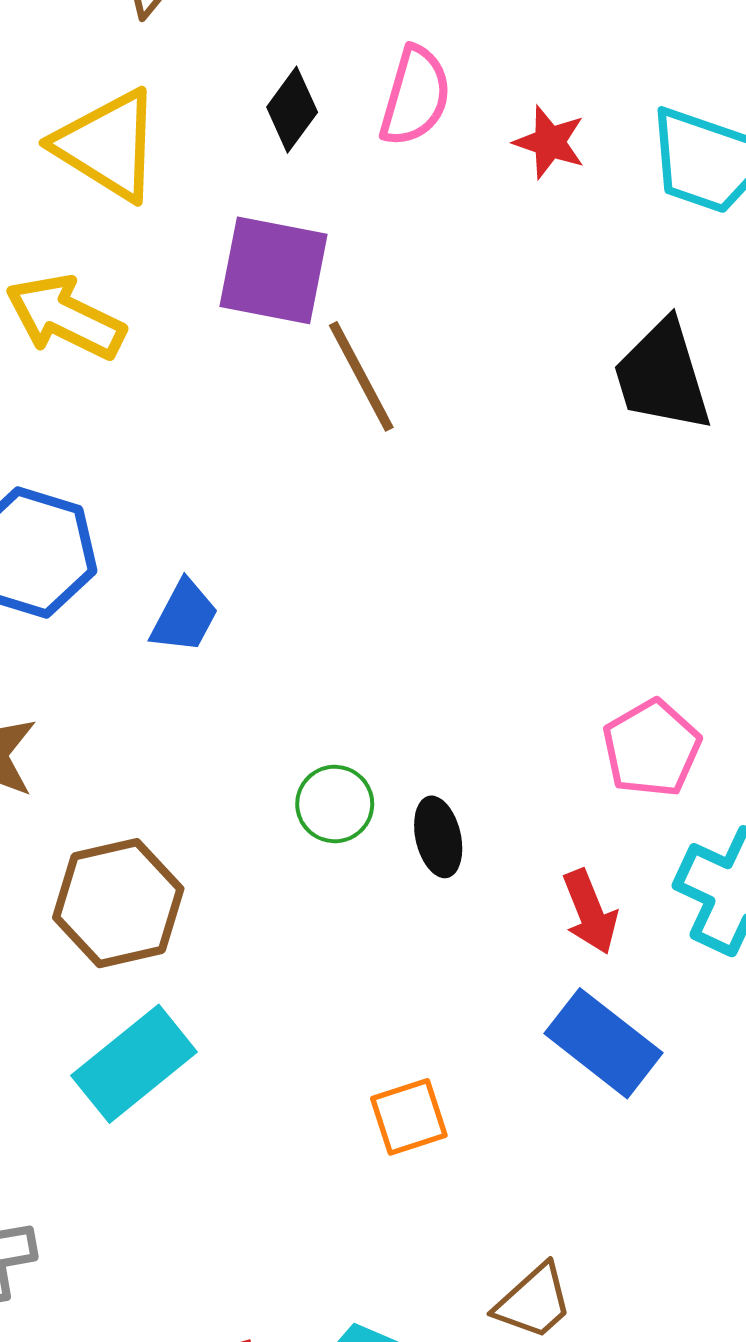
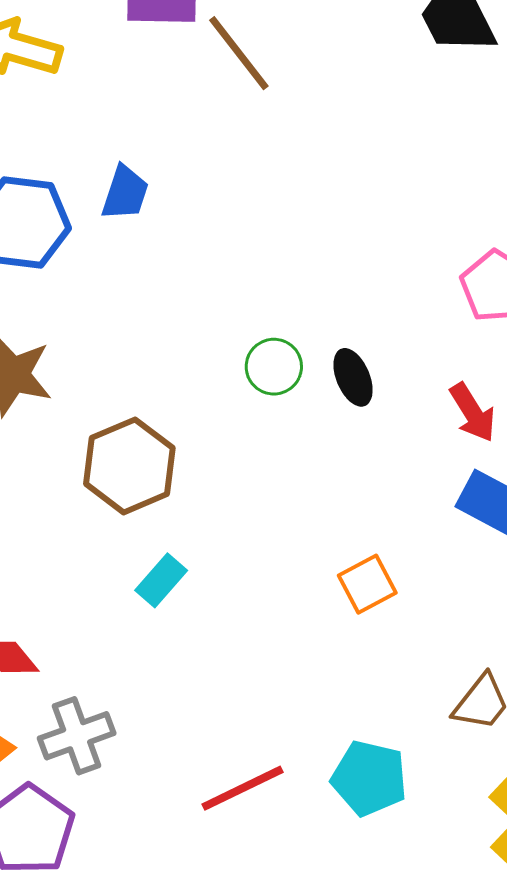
blue trapezoid: (184, 617) -> (125, 193), moved
cyan rectangle: (134, 1064) -> (161, 580), size x0.6

